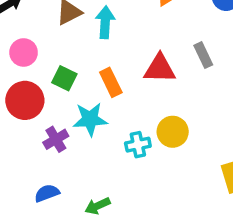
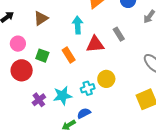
cyan arrow: (105, 22) -> (78, 25), moved
cyan star: (90, 119) -> (63, 96), moved
purple cross: (56, 139) -> (39, 100), moved
blue semicircle: (47, 193) -> (84, 113), moved

